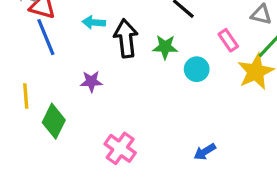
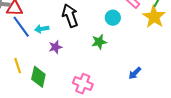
cyan arrow: (94, 22) -> (42, 29), moved
green star: (165, 47) -> (99, 42), moved
cyan circle: (197, 69) -> (113, 18), moved

